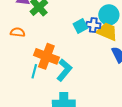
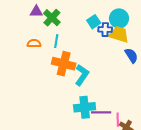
cyan square: (80, 26) -> (94, 22), moved
cyan line: (34, 71) -> (56, 41), moved

